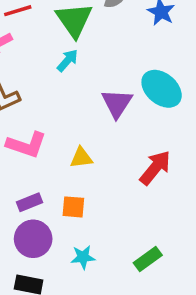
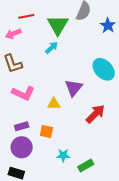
purple triangle: (117, 103) -> (74, 88), moved
cyan star: (83, 257) -> (63, 155), moved

